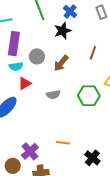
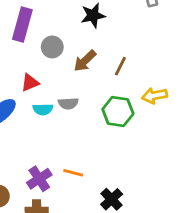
brown line: (93, 53) -> (120, 66), moved
cyan semicircle: (16, 66) -> (43, 109), moved
purple cross: (30, 151) -> (39, 179), moved

